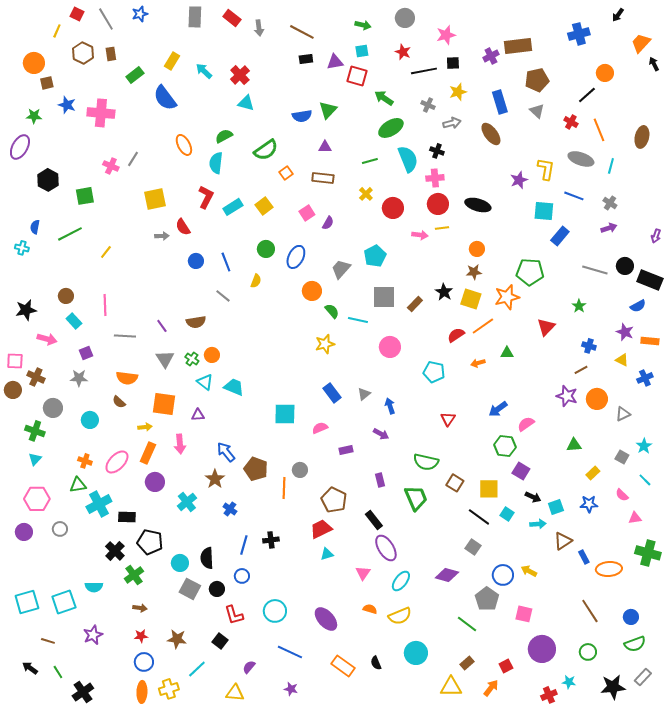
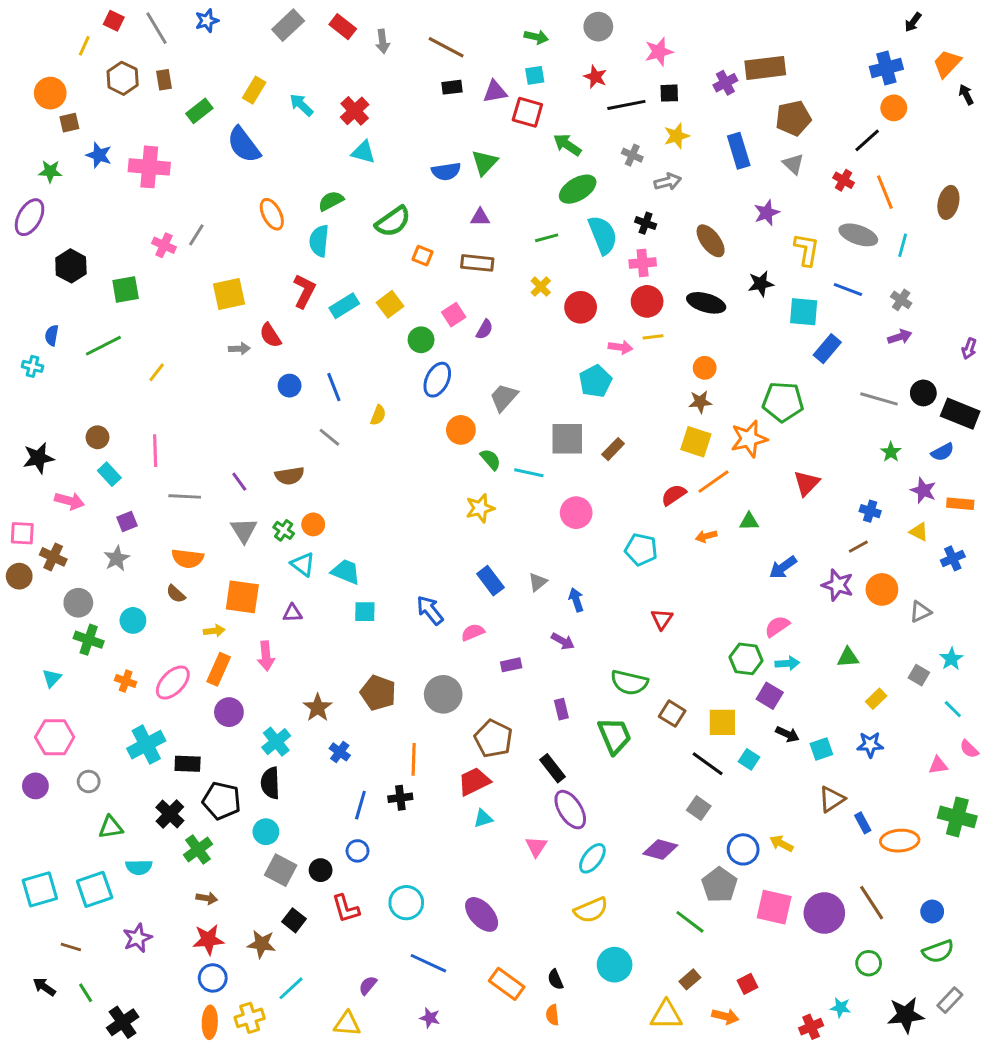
gray rectangle: (195, 17) -> (288, 25), turned 45
blue cross: (579, 34) -> (886, 68), moved
brown ellipse: (491, 134) -> (711, 241), moved
orange square: (286, 173) -> (423, 256), turned -32
purple star: (519, 180) -> (767, 213), moved
green circle: (266, 249) -> (421, 340), moved
cyan pentagon: (375, 256) -> (595, 381), moved
black star: (444, 292) -> (761, 284), moved, turned 30
green star: (579, 306) -> (891, 452), moved
gray star: (79, 378) -> (117, 558), turned -30
blue arrow: (498, 409) -> (783, 567), moved
cyan square: (285, 414) -> (365, 612), moved, size x0.7
green cross: (35, 431) -> (89, 640), moved
blue arrow: (226, 452) -> (430, 610), moved
gray circle: (300, 470) -> (443, 694), size x1.6
green triangle: (78, 485) -> (111, 827), moved
orange line: (284, 488) -> (414, 759), moved
pink semicircle: (622, 495) -> (969, 749), moved
cyan arrow: (538, 524) -> (787, 663), moved
black semicircle: (207, 558) -> (270, 783), moved
orange semicircle: (370, 609) -> (553, 1015), moved, turned -112
pink square: (524, 614) -> (774, 907), size x1.4
red star: (141, 636) -> (208, 940), size x1.5
black square: (220, 641) -> (294, 920), moved
purple circle: (542, 649) -> (824, 913), moved
orange arrow: (491, 688) -> (725, 1016), turned 66

